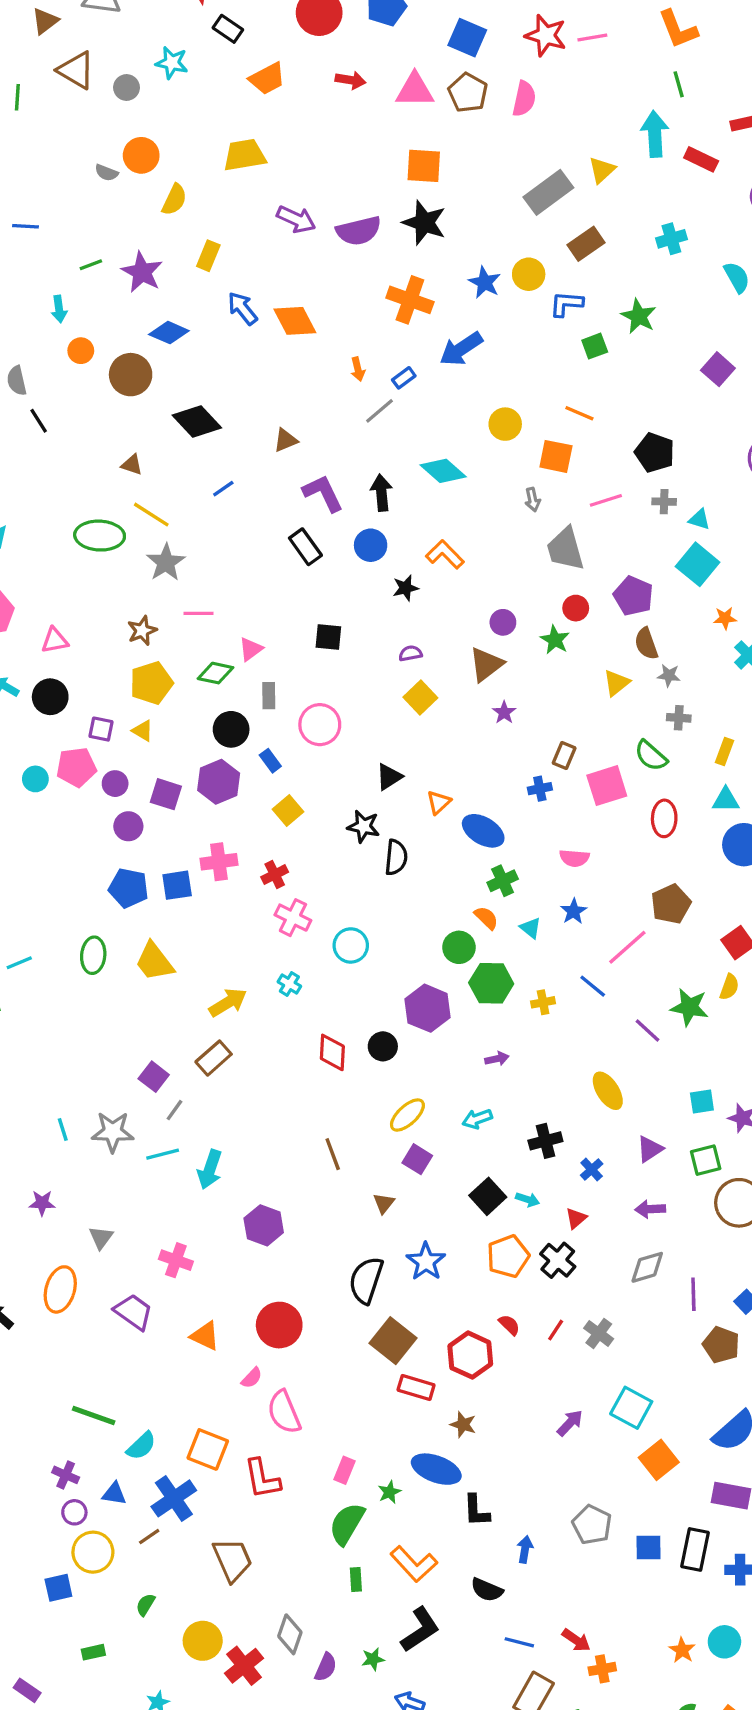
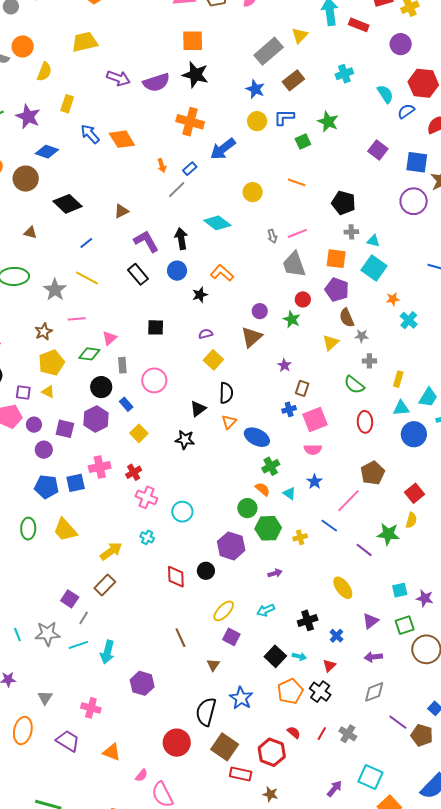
yellow circle: (529, 274) -> (257, 121), moved
blue star: (485, 282) -> (255, 89), moved
orange square: (556, 456) -> (336, 259), moved
pink line: (606, 500) -> (297, 233), moved
yellow line: (151, 515) -> (87, 278), moved
purple star: (504, 712) -> (284, 365), moved
pink square: (607, 786) -> (315, 420), moved
black semicircle: (396, 857) -> (226, 393), moved
purple line: (693, 1294) -> (398, 722), moved, turned -48
red circle: (279, 1325) -> (177, 743), moved

